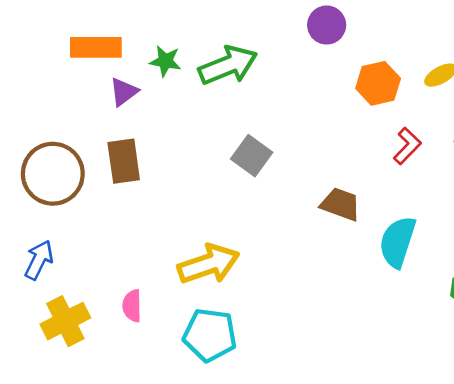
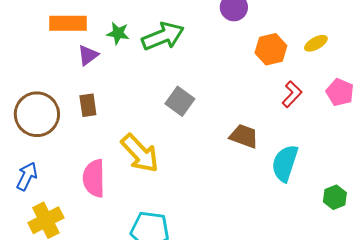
brown rectangle: (124, 161) -> (88, 105), size x0.7
yellow arrow: (208, 264) -> (140, 153), moved, turned 66
pink semicircle: (132, 306) -> (94, 178), moved, size x1.6

